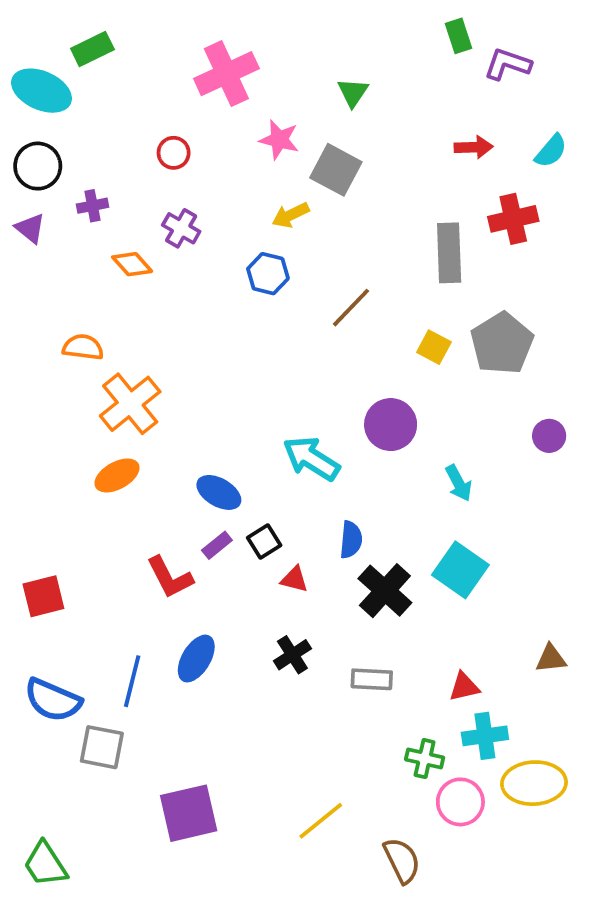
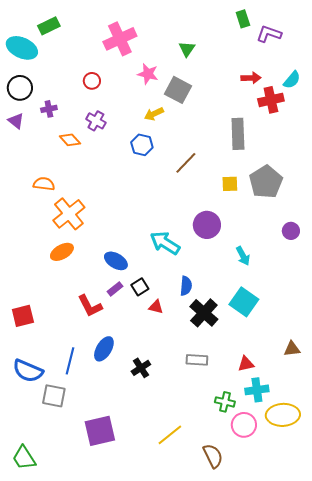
red cross: (513, 219) -> (271, 100), moved
yellow square: (434, 347) -> (230, 184), turned -30
black cross: (292, 655) -> (141, 368), moved

